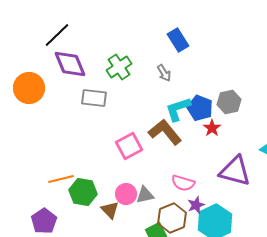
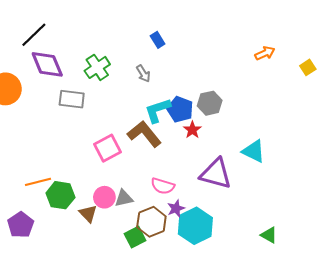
blue rectangle: (178, 40) -> (158, 40), size x0.7

